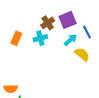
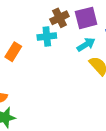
orange rectangle: (16, 38) -> (13, 52), moved

